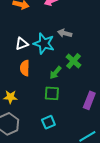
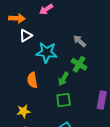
gray arrow: (65, 33) -> (80, 41), moved, turned 40
white triangle: (22, 44) -> (26, 36), moved

